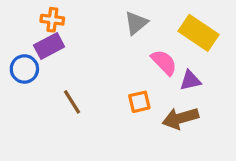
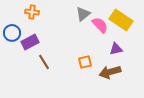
purple rectangle: (49, 46) -> (30, 42), moved
pink semicircle: (164, 62) -> (100, 25), moved
blue circle: (24, 69) -> (12, 33), moved

